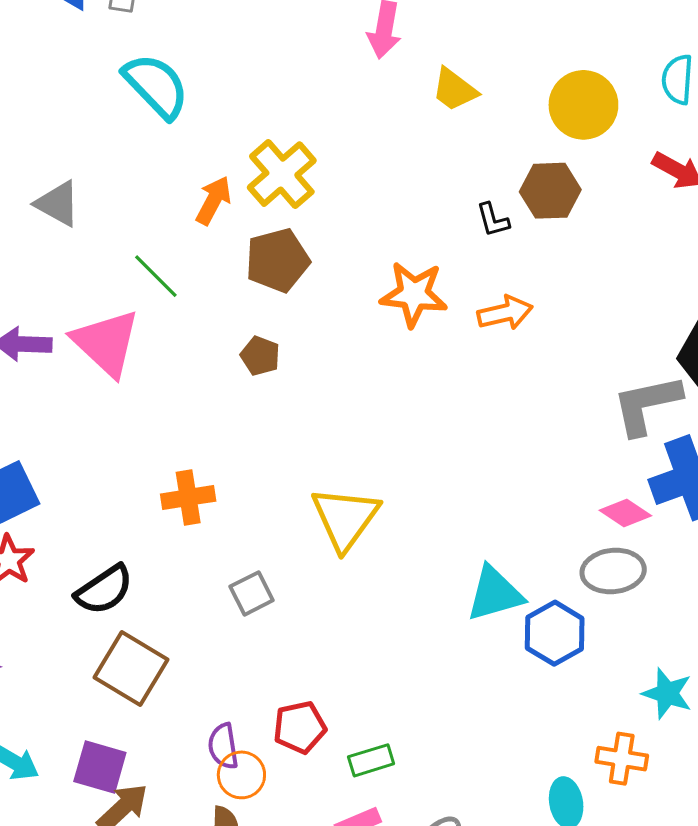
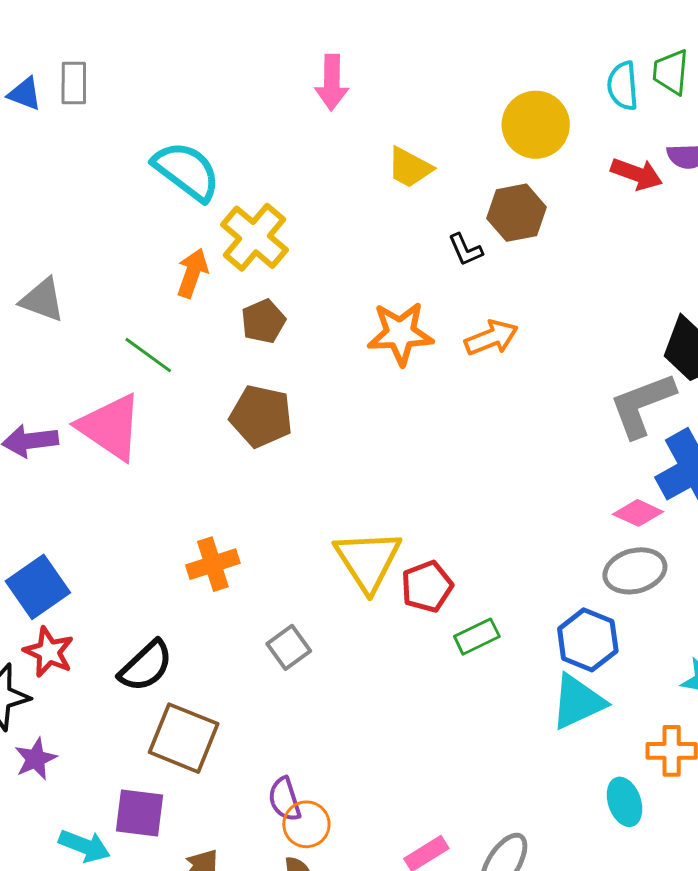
cyan semicircle: (156, 86) -> (187, 171), moved
yellow trapezoid: (454, 90) -> (410, 167), moved
brown pentagon: (277, 260) -> (263, 321), size x0.7
brown pentagon: (260, 356) -> (261, 416), size x1.6
cyan triangle: (495, 594) -> (578, 702), moved
red pentagon: (300, 727) -> (427, 587), moved
green rectangle: (371, 760) -> (477, 637), moved
purple square: (100, 767) -> (139, 813), moved

